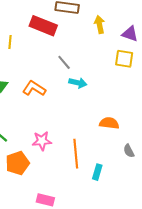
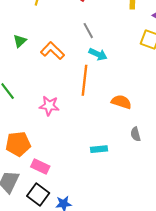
orange line: (76, 154) -> (84, 80), moved
orange pentagon: (17, 163) -> (18, 144), moved
cyan rectangle: (97, 172) -> (99, 149), turned 56

